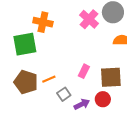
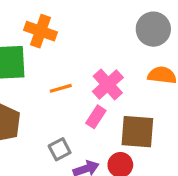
pink cross: (89, 19) -> (108, 85), moved
orange line: (49, 79) -> (61, 88), moved

